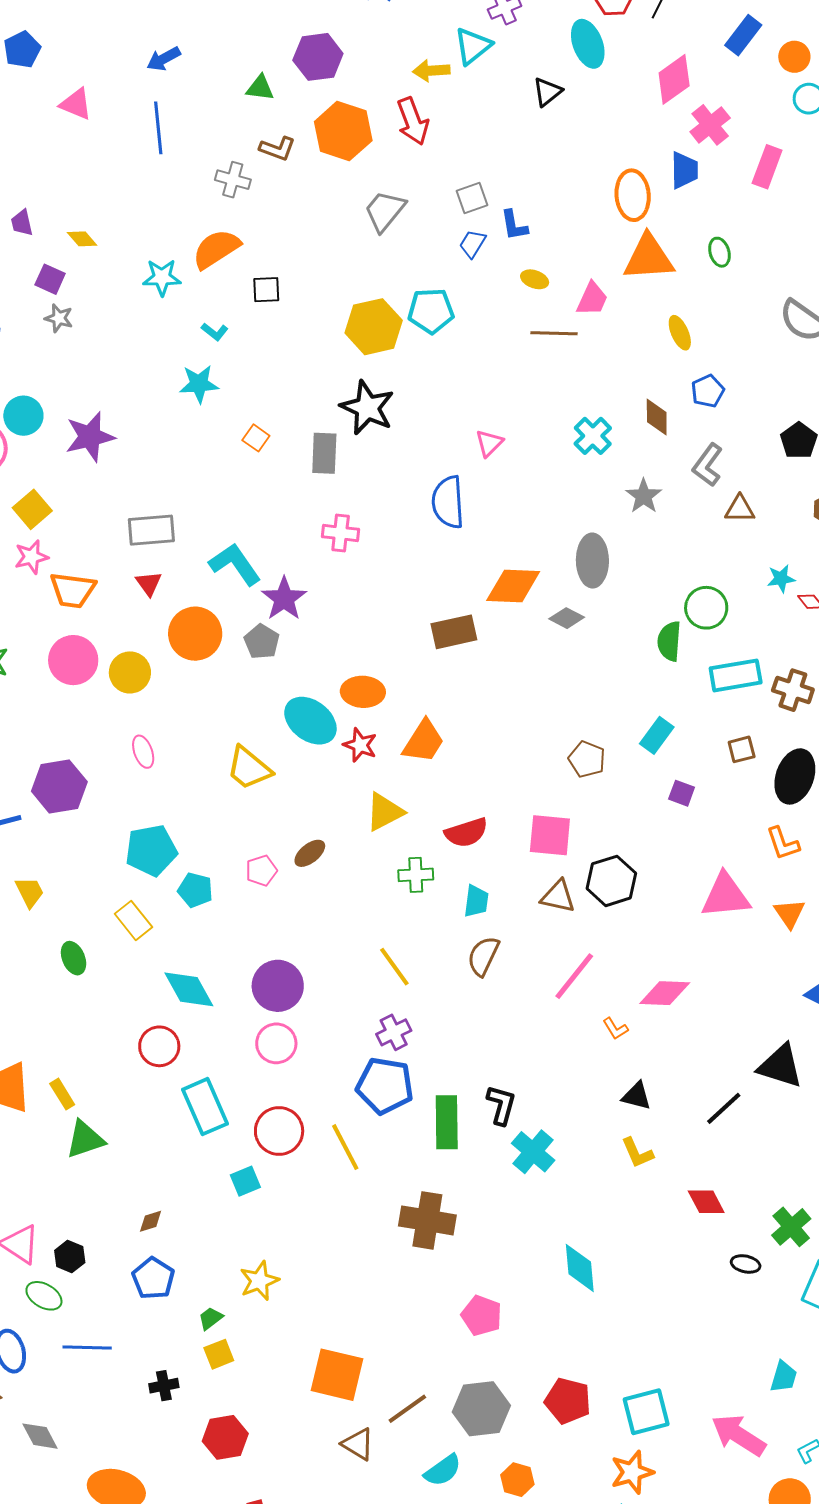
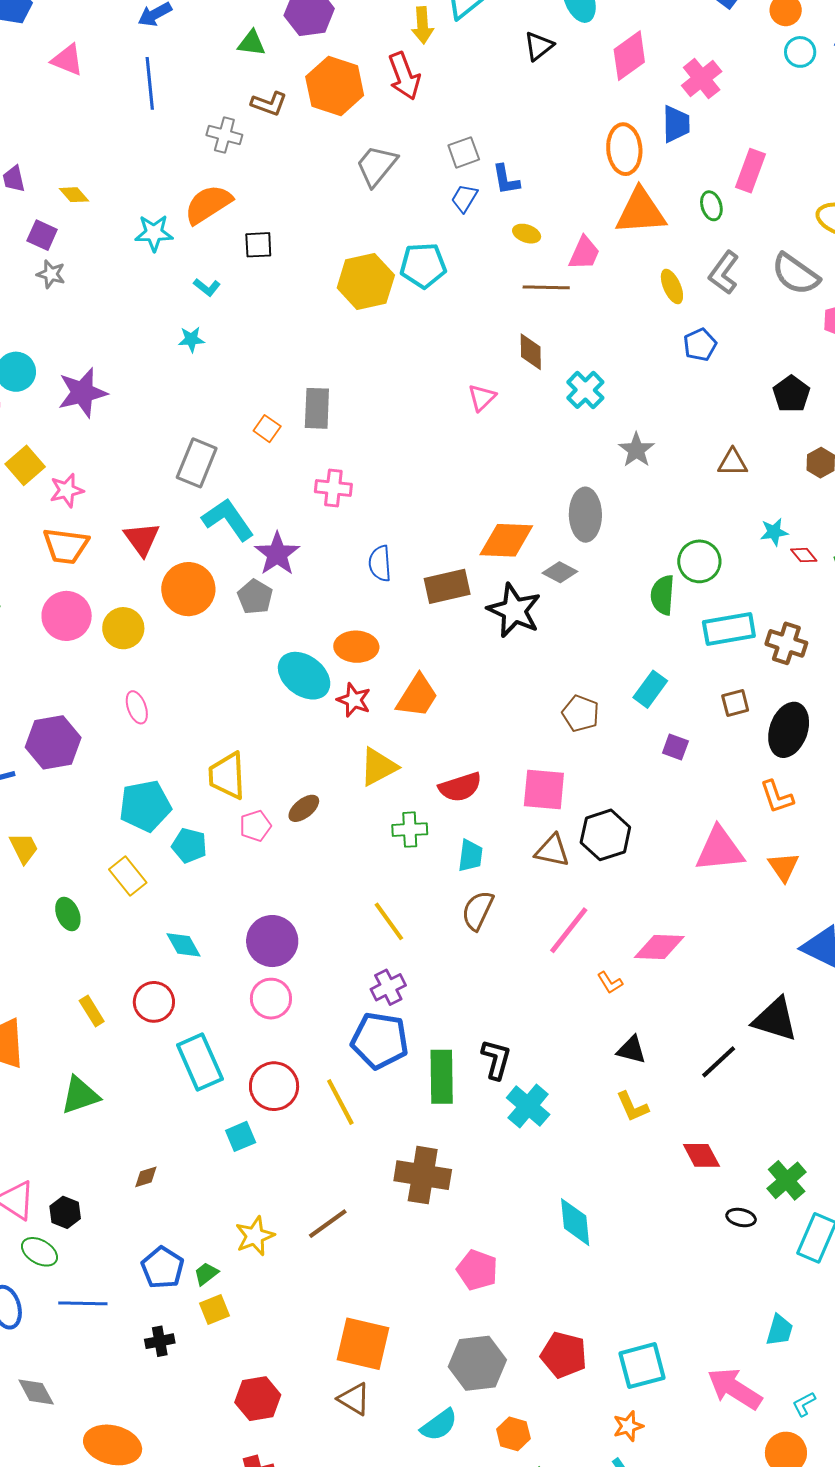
yellow arrow: (431, 71) -> (423, 25), turned -90
pink diamond: (674, 79) -> (629, 56), moved
pink rectangle: (767, 167) -> (751, 171), moved
cyan star: (199, 384) -> (191, 339), size x0.7
black star: (367, 408) -> (514, 610), moved
brown diamond: (657, 417) -> (531, 352), moved
orange square: (256, 438) -> (267, 429), moved
gray L-shape: (708, 465) -> (724, 273), moved
blue semicircle: (448, 502) -> (380, 563), moved, size x0.7
gray rectangle: (151, 530) -> (197, 463), moved, turned -63
pink star: (31, 557) -> (67, 490), moved
red triangle: (149, 583) -> (142, 539), size x1.4
yellow trapezoid: (249, 768) -> (227, 776), moved, turned 48
cyan diamond: (189, 989) -> (183, 945), size x0.7
yellow rectangle: (62, 1094) -> (92, 1011), moved
blue pentagon: (153, 1278) -> (163, 1268), moved
orange square: (337, 1375) -> (363, 1344), moved
brown line: (407, 1409) -> (328, 1224), moved
red hexagon: (225, 1437) -> (258, 1399), moved
orange star: (632, 1472) -> (628, 1426), size x0.7

